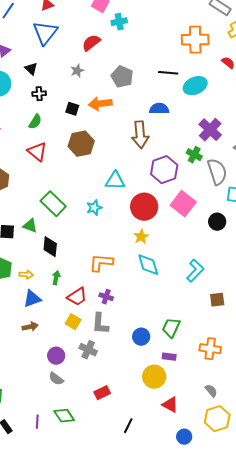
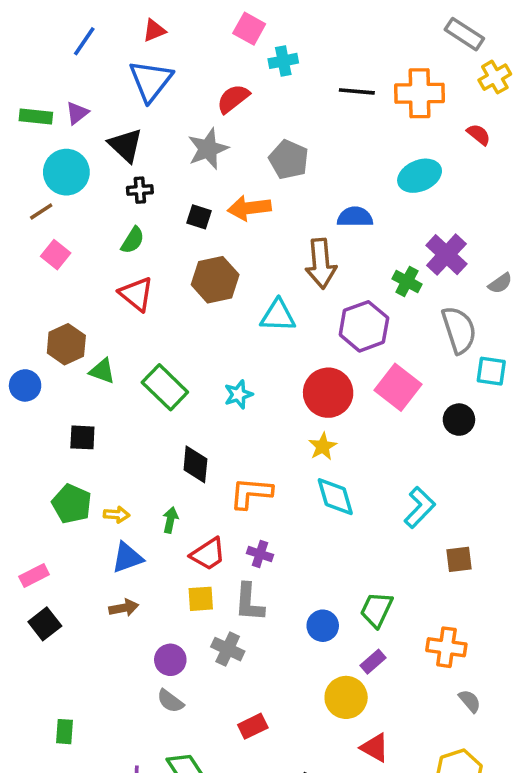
black triangle: (31, 69) -> (125, 145), size x1.5
gray star: (77, 71) -> (208, 149), size x1.6
black line: (168, 73) -> (357, 91), moved
green cross: (194, 155) -> (407, 281), moved
cyan triangle: (115, 181) -> (278, 316), moved
green triangle: (30, 226) -> (102, 371), moved
black diamond: (50, 247) -> (195, 464), moved
yellow square: (73, 322) -> (201, 599), turned -35
purple rectangle: (169, 357) -> (373, 662), turned -48
gray semicircle: (211, 391) -> (470, 701), moved

